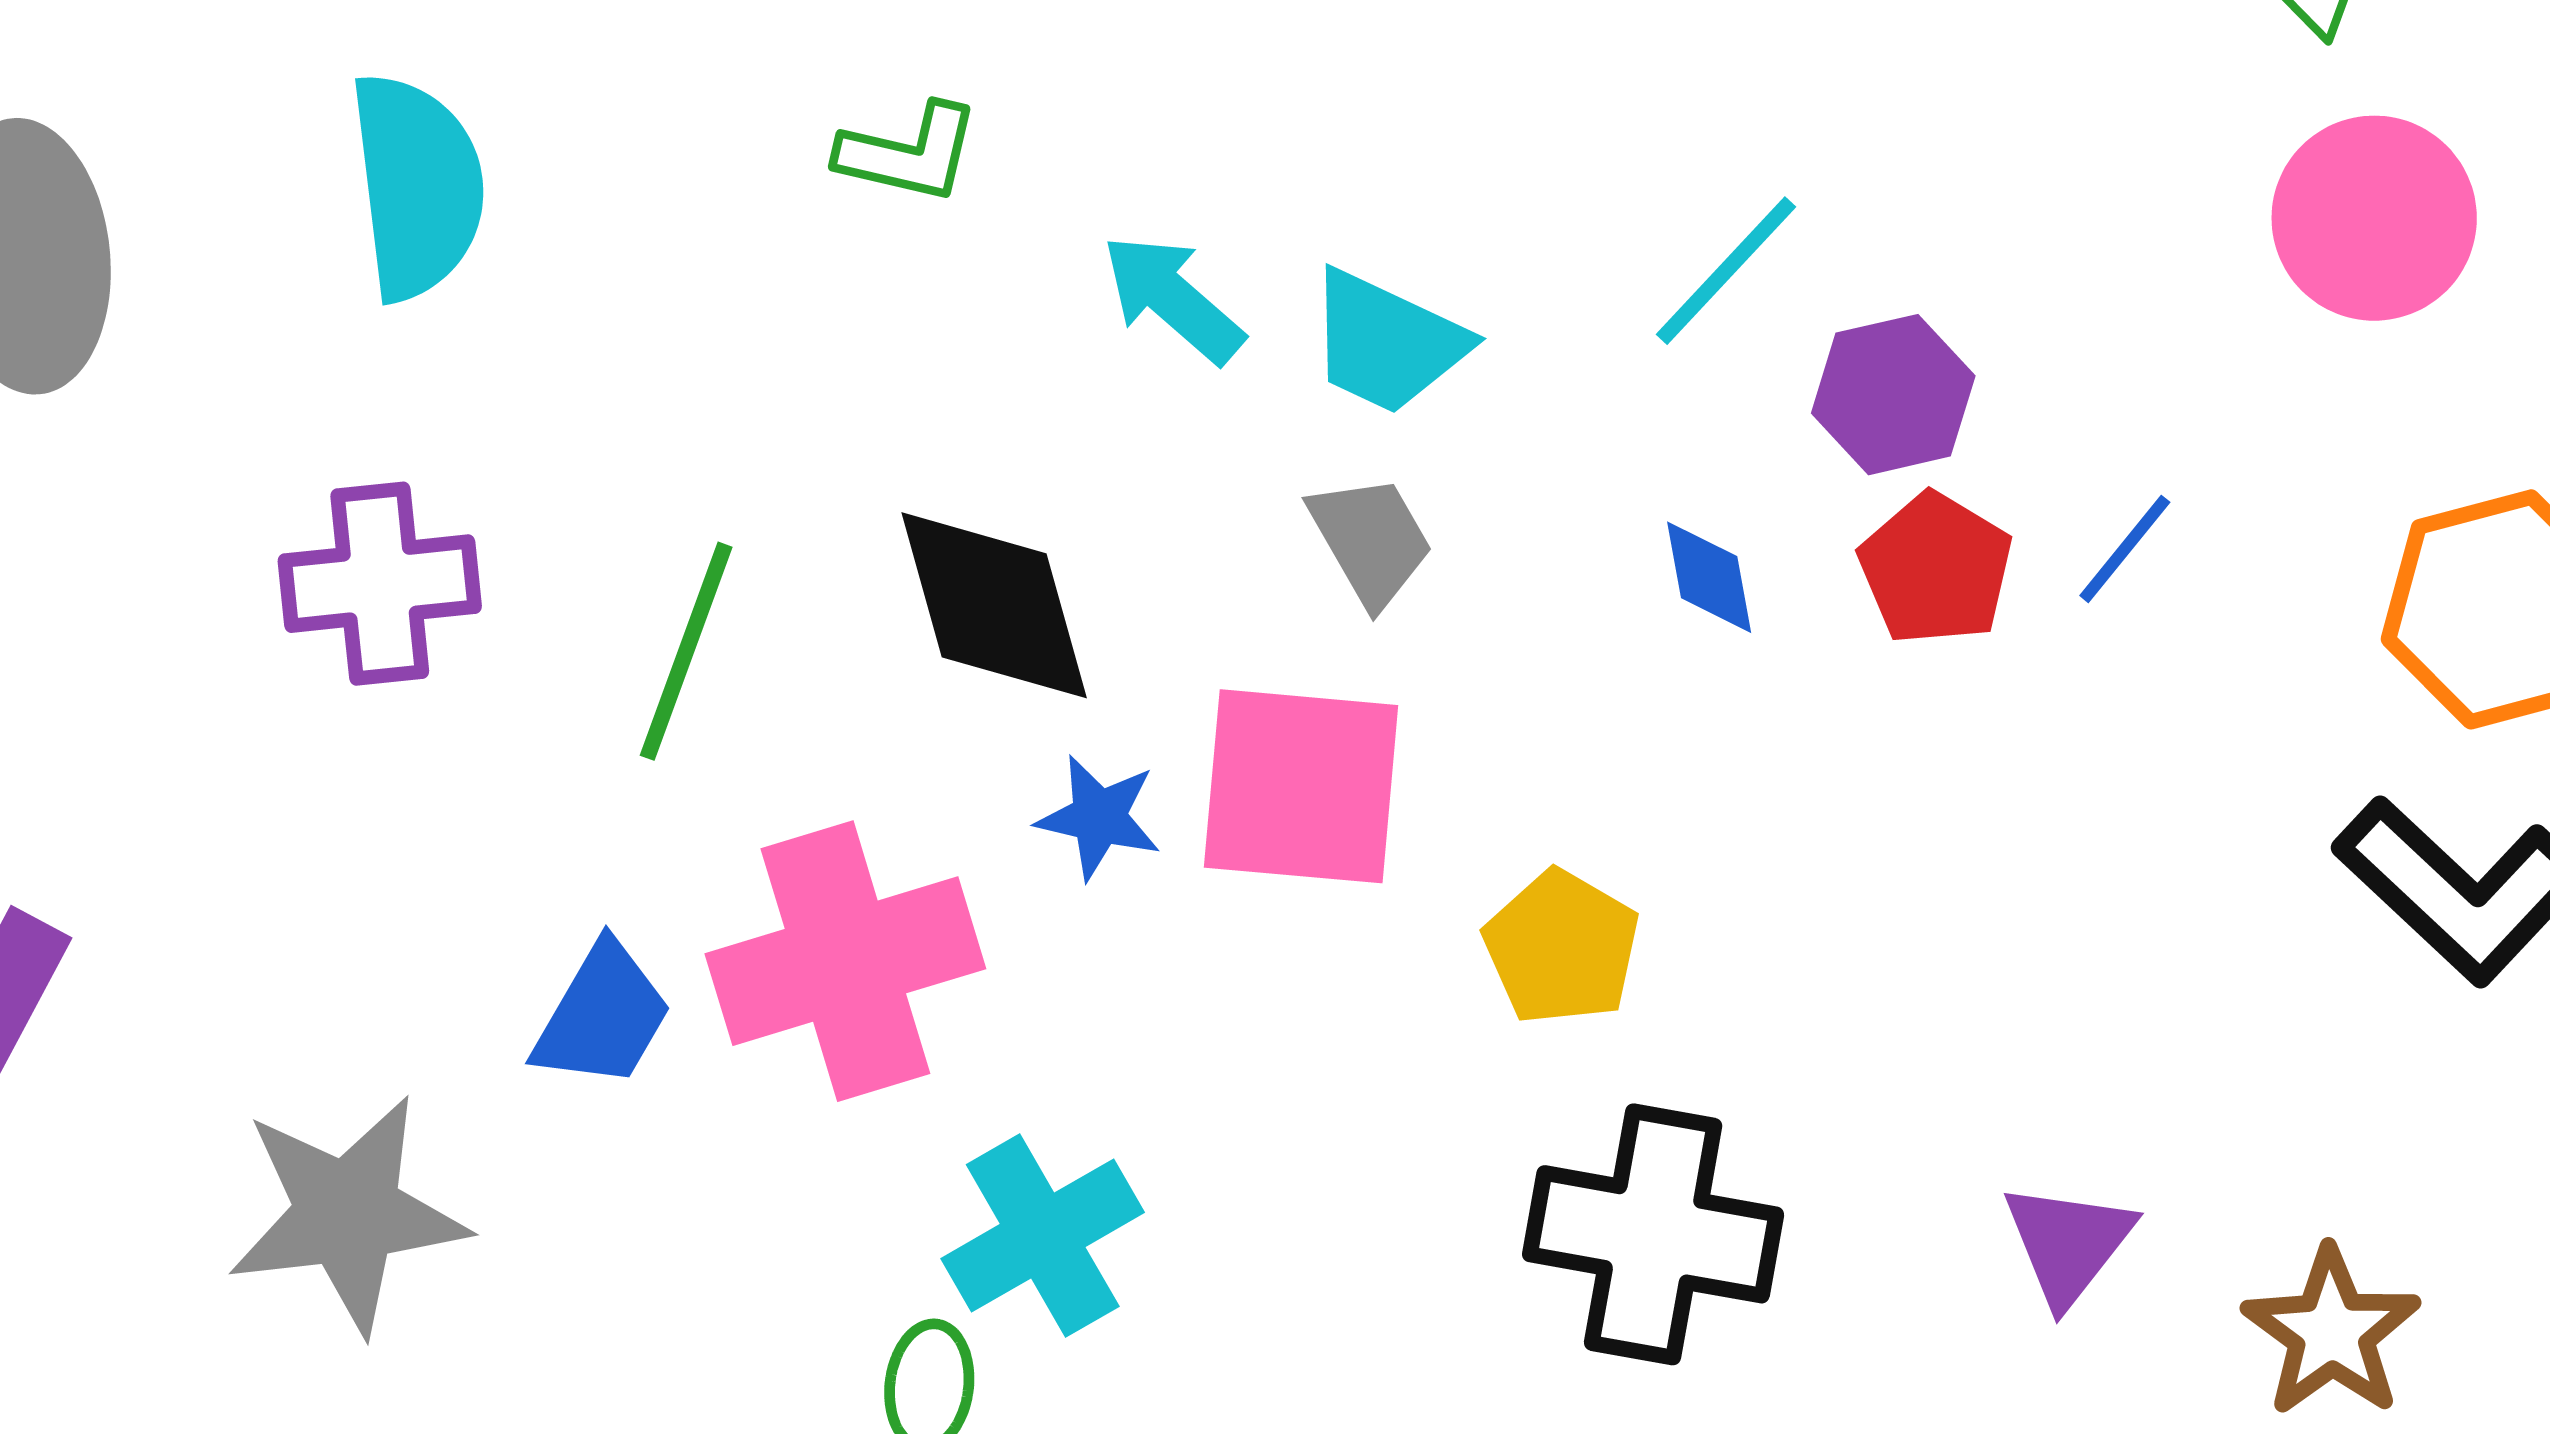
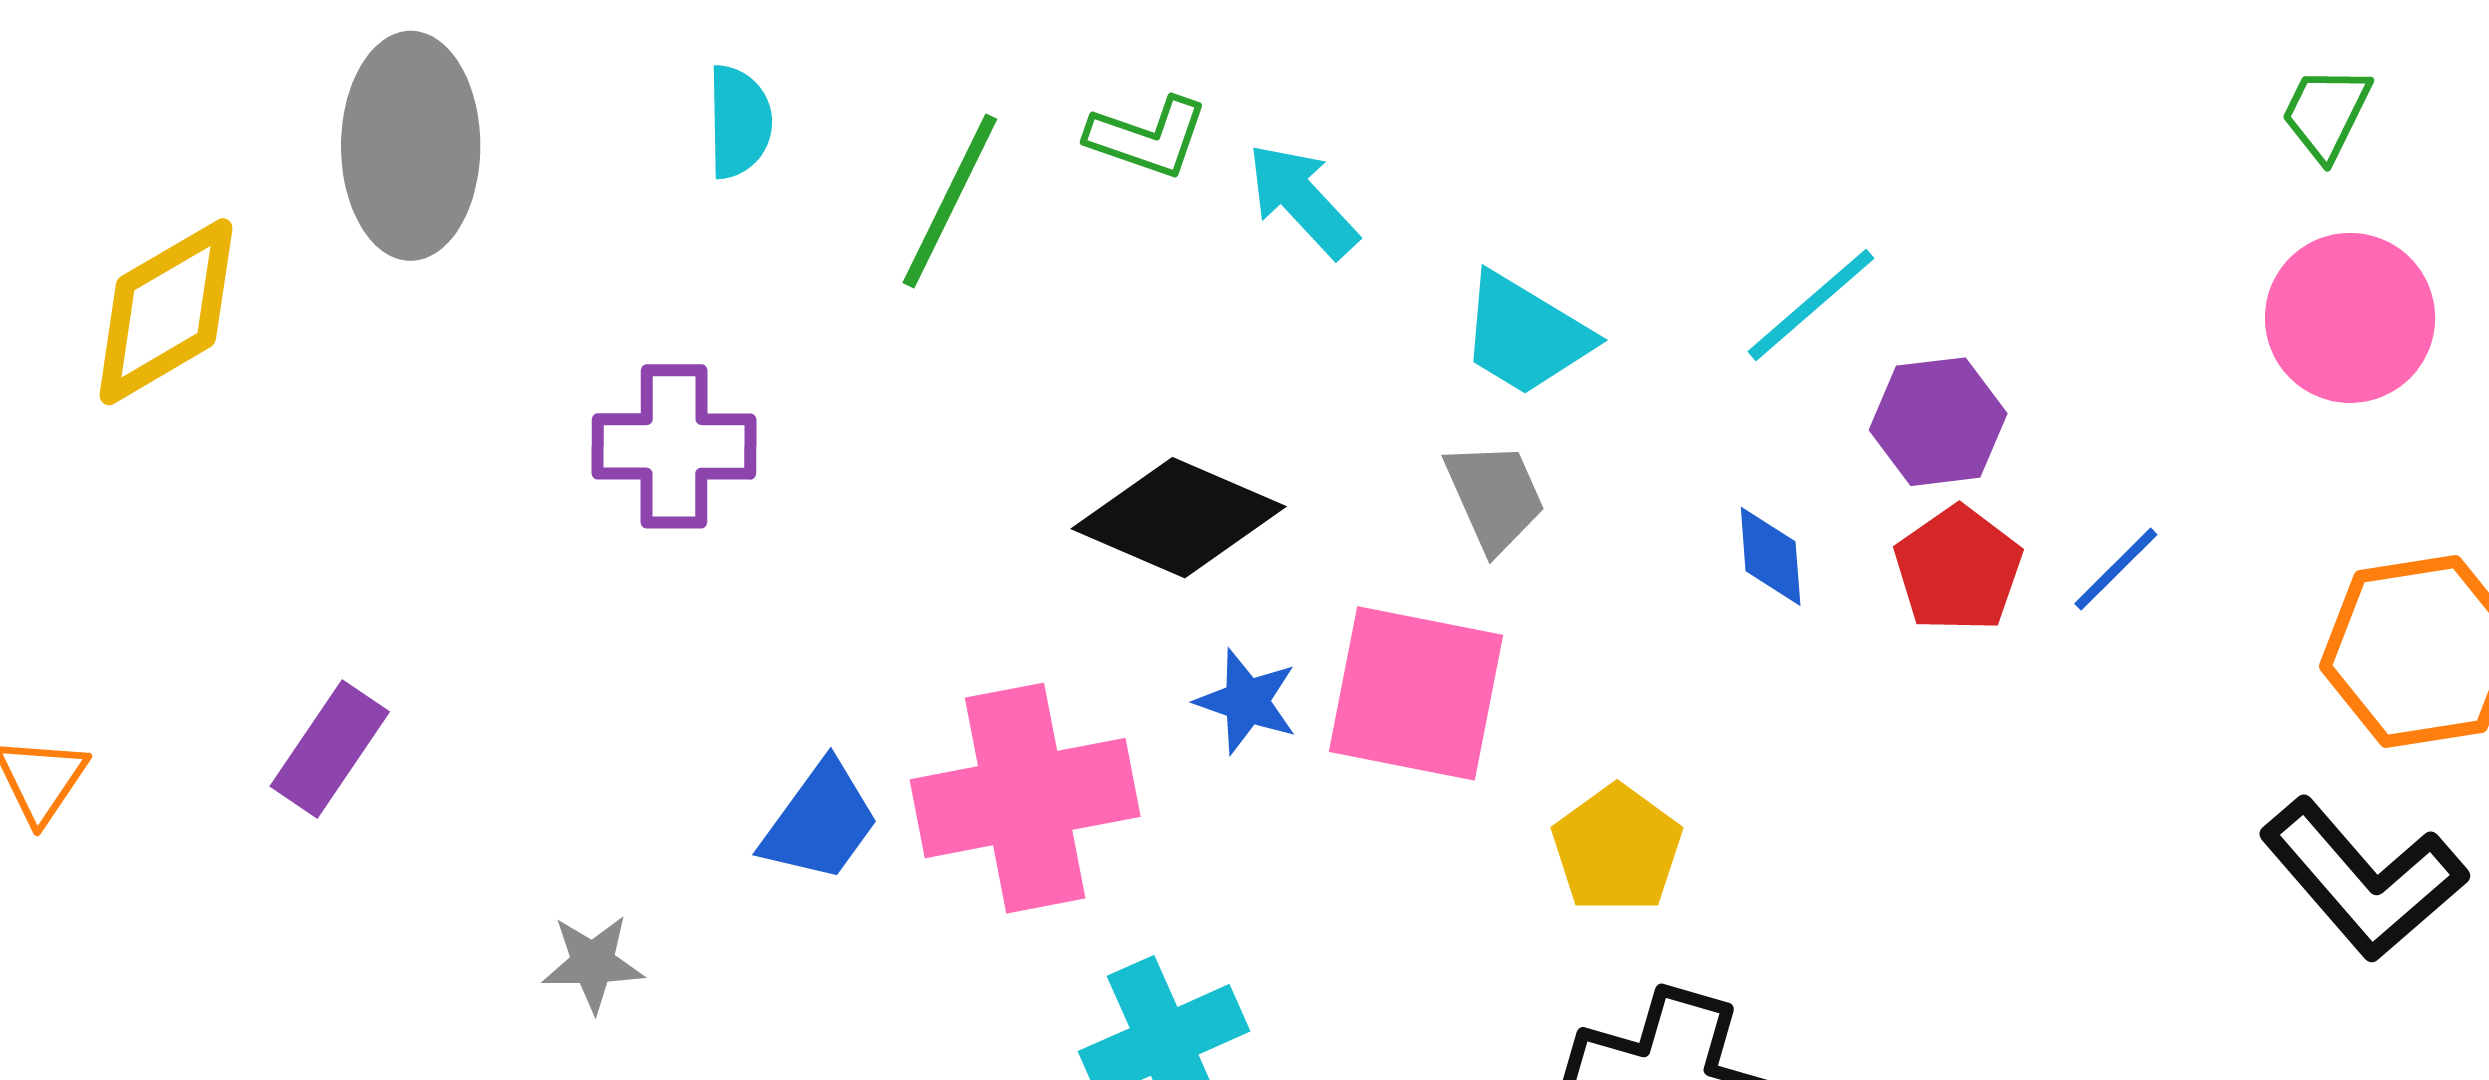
cyan semicircle: (417, 186) -> (739, 122), size x0.6
cyan arrow: (1173, 299) -> (1302, 200), moved
black diamond: (994, 605) -> (1179, 518), turned -57
green line: (686, 651) -> (950, 201), moved
gray star: (347, 1214) -> (593, 963), size x0.5

